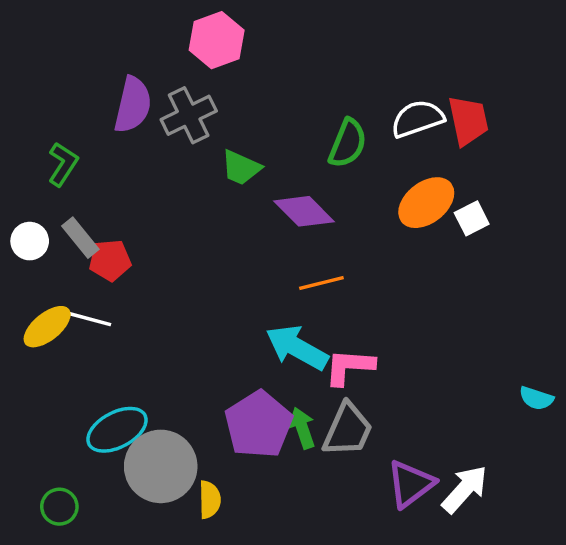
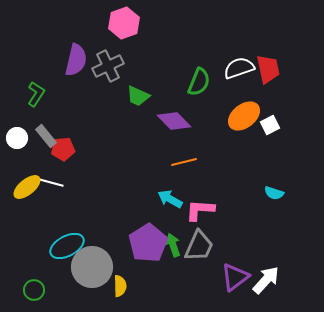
cyan arrow: (297, 348) -> (170, 199), size x0.7
cyan semicircle: (536, 398) -> (274, 193), moved

